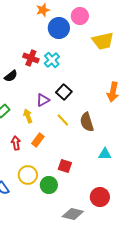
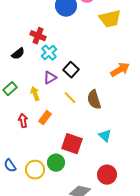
cyan cross: (52, 60) -> (49, 53), moved
orange arrow: (113, 92) -> (120, 70), turned -132
cyan triangle: (105, 154) -> (105, 136), moved, turned 40
red square: (65, 166) -> (72, 144), size x1.5
yellow circle: (28, 175) -> (35, 170), moved

